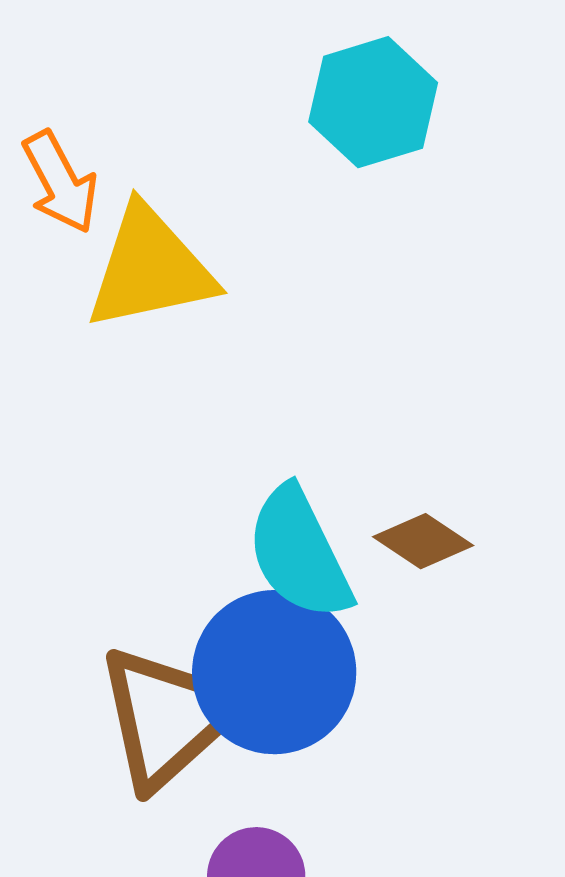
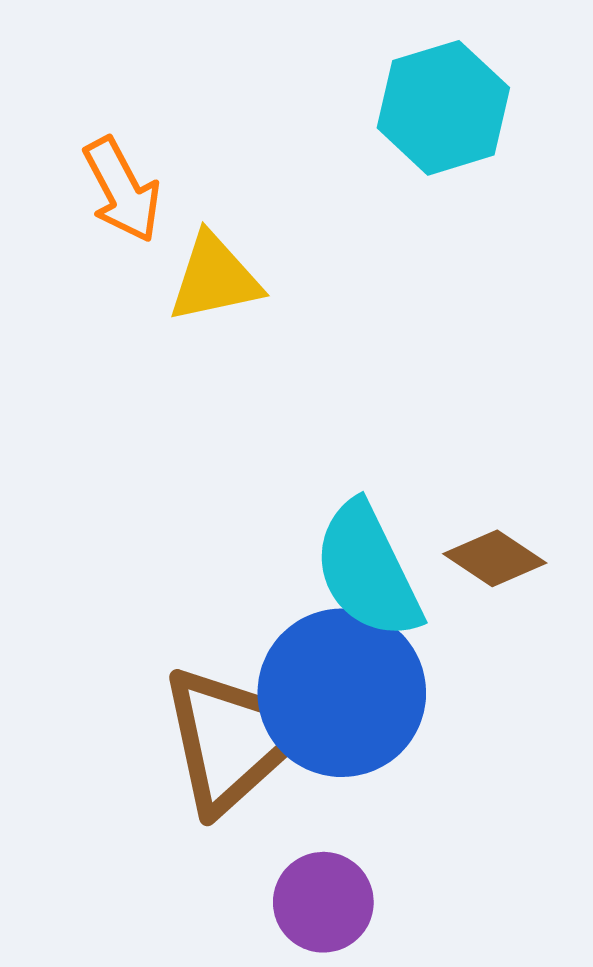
yellow triangle: (150, 268) -> (215, 278), size x0.7

